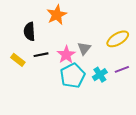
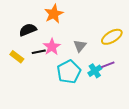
black semicircle: (29, 32) -> (28, 30), turned 72
pink star: (66, 55) -> (52, 47), moved
purple line: (122, 69) -> (108, 65), moved

